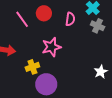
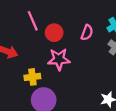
red circle: (44, 13) -> (54, 33), moved

